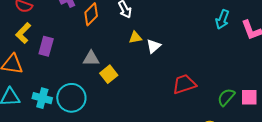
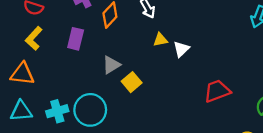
purple rectangle: (46, 46) -> (76, 39), moved
gray triangle: (91, 58) -> (111, 65), turned -30
cyan cross: (42, 98) -> (57, 111), turned -30

